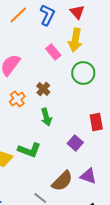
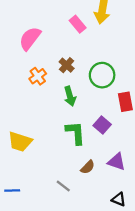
green circle: (83, 73) -> (102, 75), moved
green L-shape: (29, 150) -> (75, 133), moved, turned -115
brown semicircle: (62, 181) -> (88, 167), size x0.6

